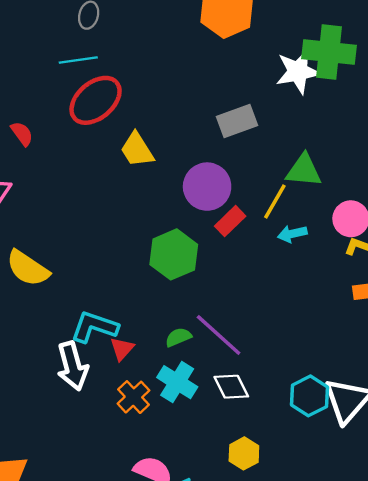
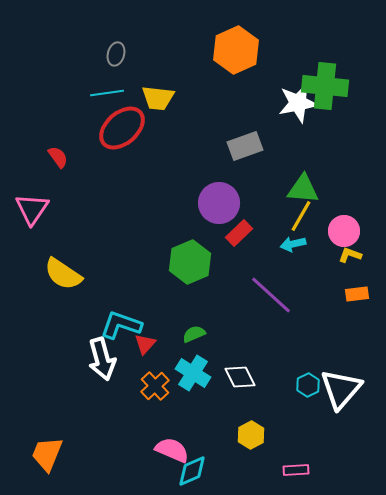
yellow trapezoid: (137, 150) -> (158, 98), moved, turned -52
yellow line: (275, 202) -> (301, 216), moved
purple line: (219, 335) -> (271, 295), moved
cyan hexagon: (309, 396) -> (308, 385), size x0.7

